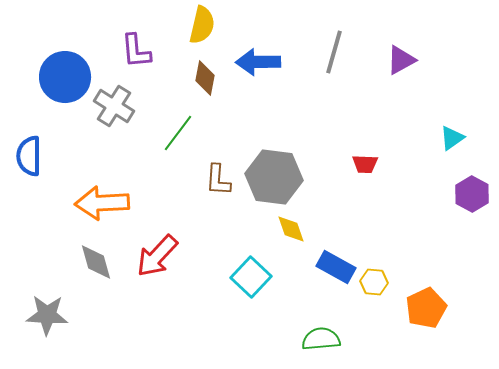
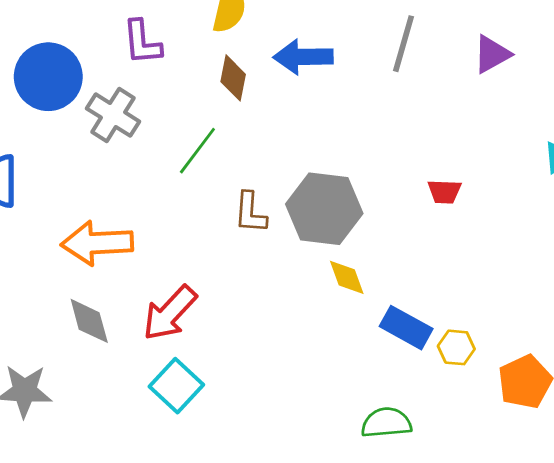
cyan square: (251, 277) -> (176, 386), moved

